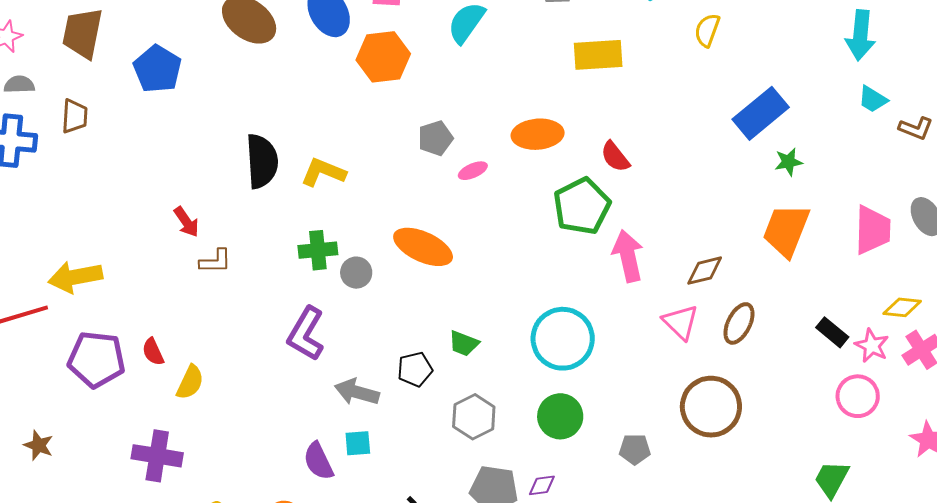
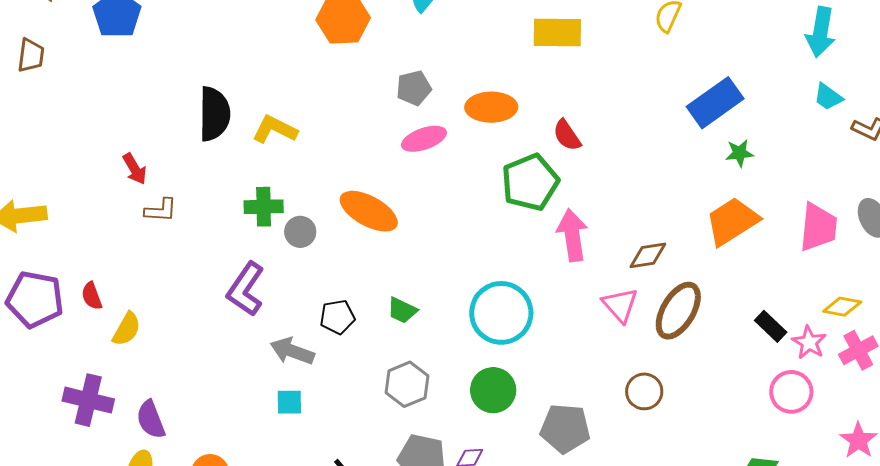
gray pentagon: (435, 138) -> (414, 88), moved
pink ellipse: (473, 171) -> (424, 139), size x1.5
orange trapezoid: (786, 230) -> (732, 221), turned 32
brown ellipse: (739, 323) -> (678, 311), size x1.4
black pentagon: (415, 369) -> (337, 317), moved
brown circle: (711, 407) -> (644, 391), size x0.6
gray pentagon: (635, 449) -> (565, 428), size x1.6
purple semicircle: (318, 461) -> (151, 420), moved

